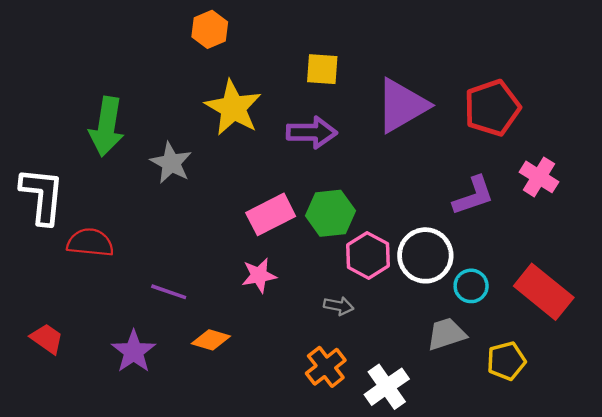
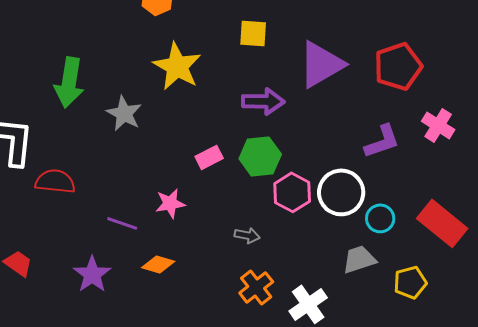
purple arrow: (312, 132) -> (263, 101), moved
pink rectangle: (271, 214) -> (209, 157), size x0.7
pink star: (259, 275) -> (170, 203), moved
gray arrow: (339, 306) -> (247, 235), moved

